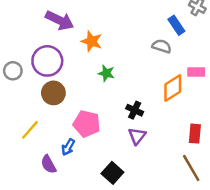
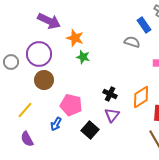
green star: (106, 73) -> (83, 57), moved
orange diamond: (173, 88) -> (141, 97), moved
purple semicircle: (49, 164) -> (27, 139), moved
black square: (112, 173) -> (90, 130), moved

